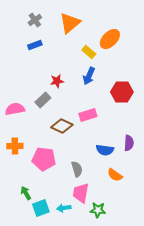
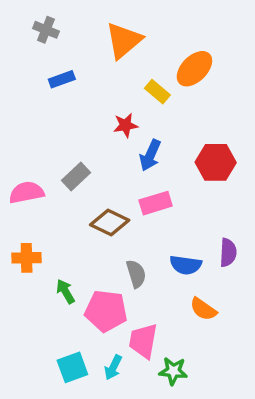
gray cross: (35, 20) -> (46, 30), moved, turned -32
blue arrow: (89, 76) -> (150, 155), moved
red star: (57, 81) -> (126, 125), moved
pink pentagon: (44, 159) -> (106, 311), moved
gray semicircle: (77, 169) -> (136, 274), moved
green arrow: (26, 193) -> (65, 291), moved
cyan arrow: (64, 208) -> (113, 367), turned -56

